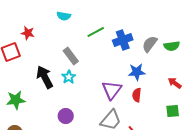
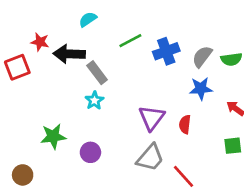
cyan semicircle: (64, 16) -> (88, 19), turned 136
blue star: (137, 72) -> (201, 89), moved
black arrow: (45, 77) -> (69, 54), moved, turned -60
green star: (16, 100) -> (53, 136), moved

